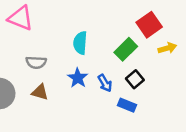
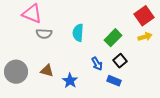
red square: (149, 25) -> (144, 16), moved
gray semicircle: (36, 62) -> (44, 34), moved
blue star: (78, 78) -> (70, 81), moved

